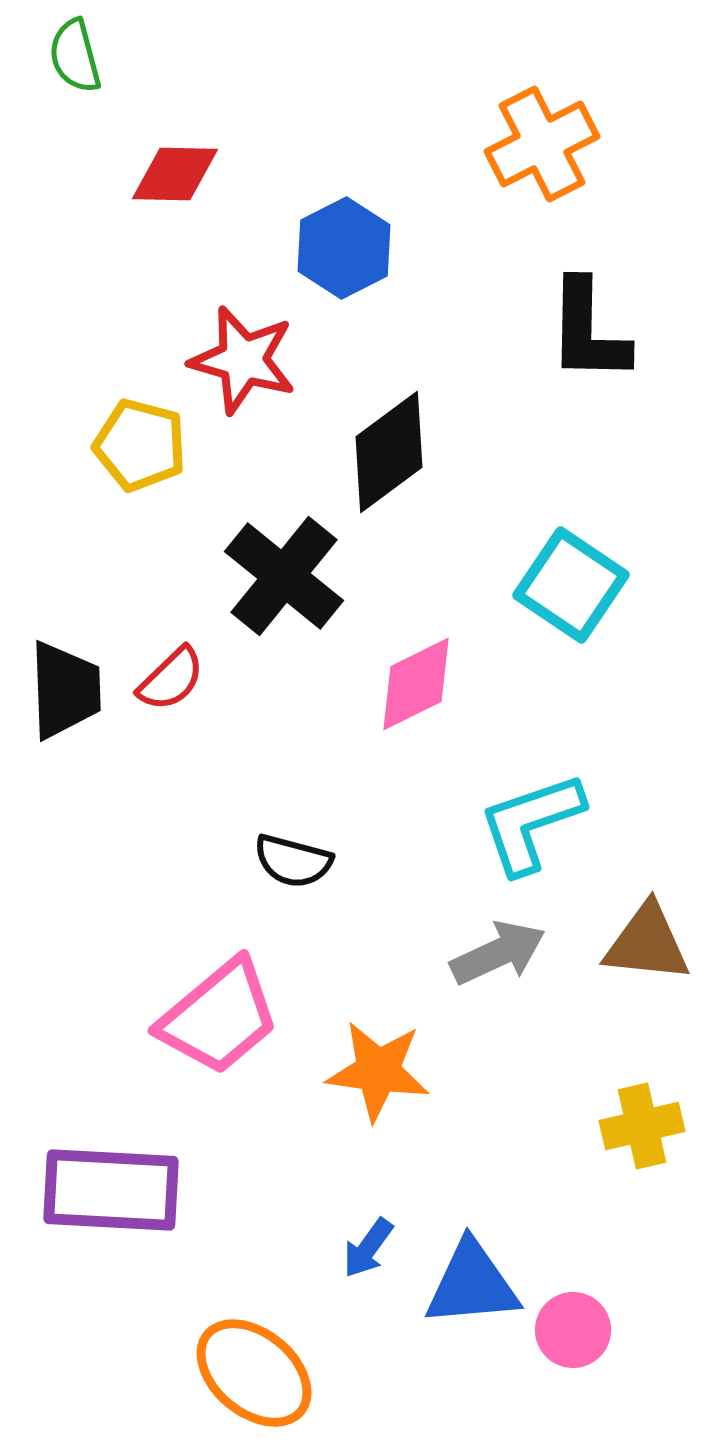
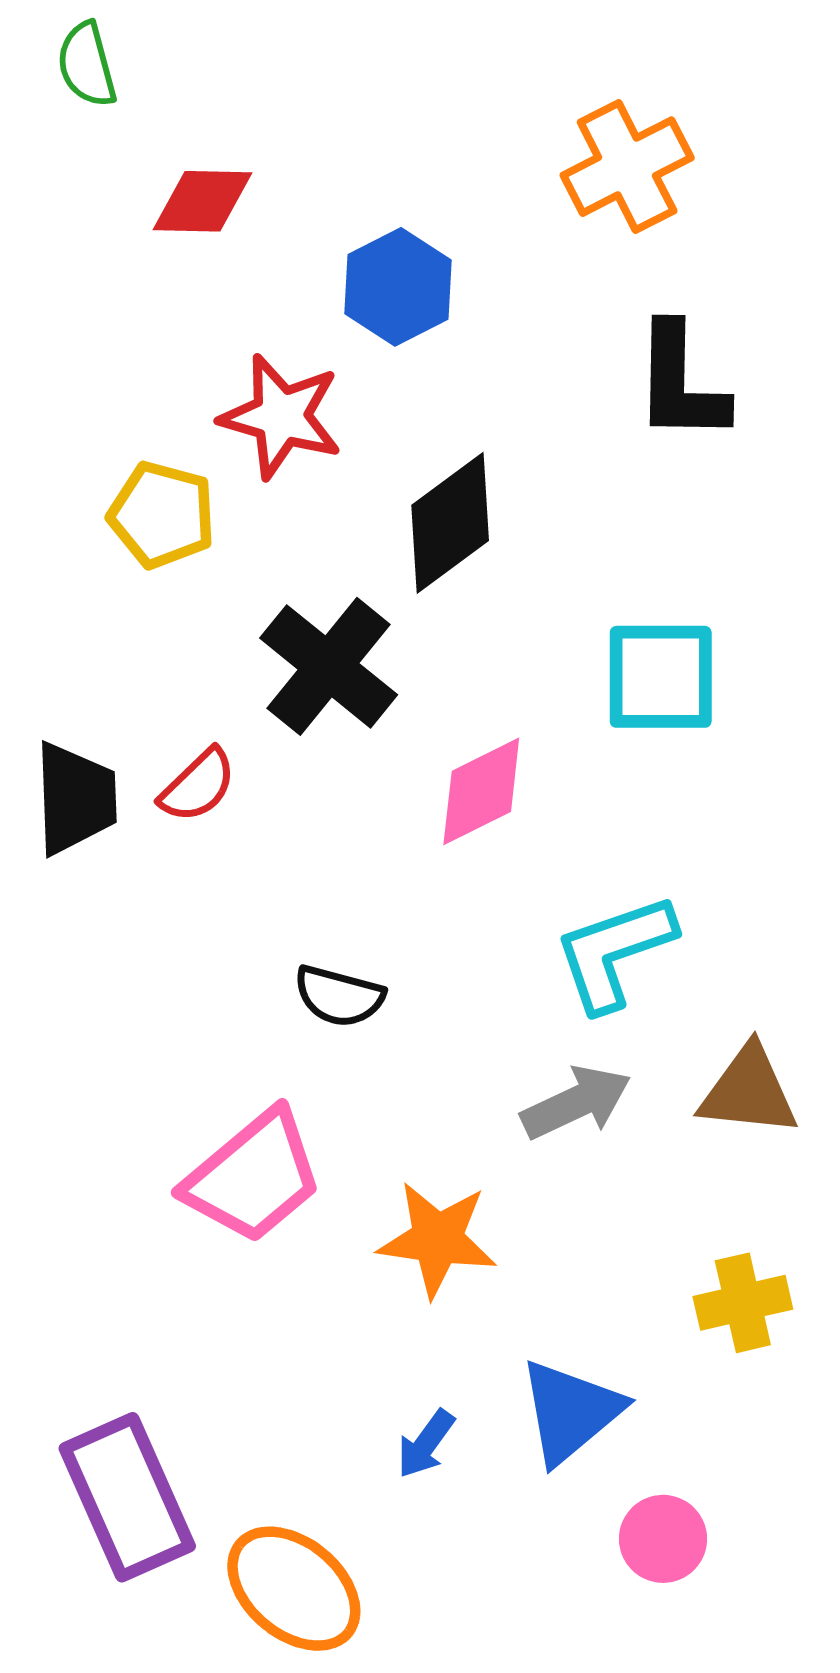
cyan square: (571, 585) -> (661, 677), turned -34
purple rectangle: (111, 1190) -> (127, 1497), moved, turned 63
blue triangle: (472, 1284) -> (570, 1412), moved, turned -35

